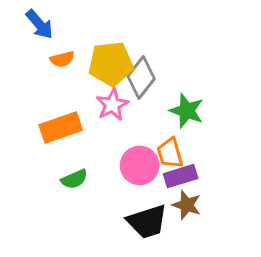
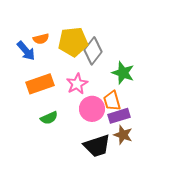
blue arrow: (39, 24) -> (26, 51), moved
pink star: (112, 105) -> (77, 84), moved

